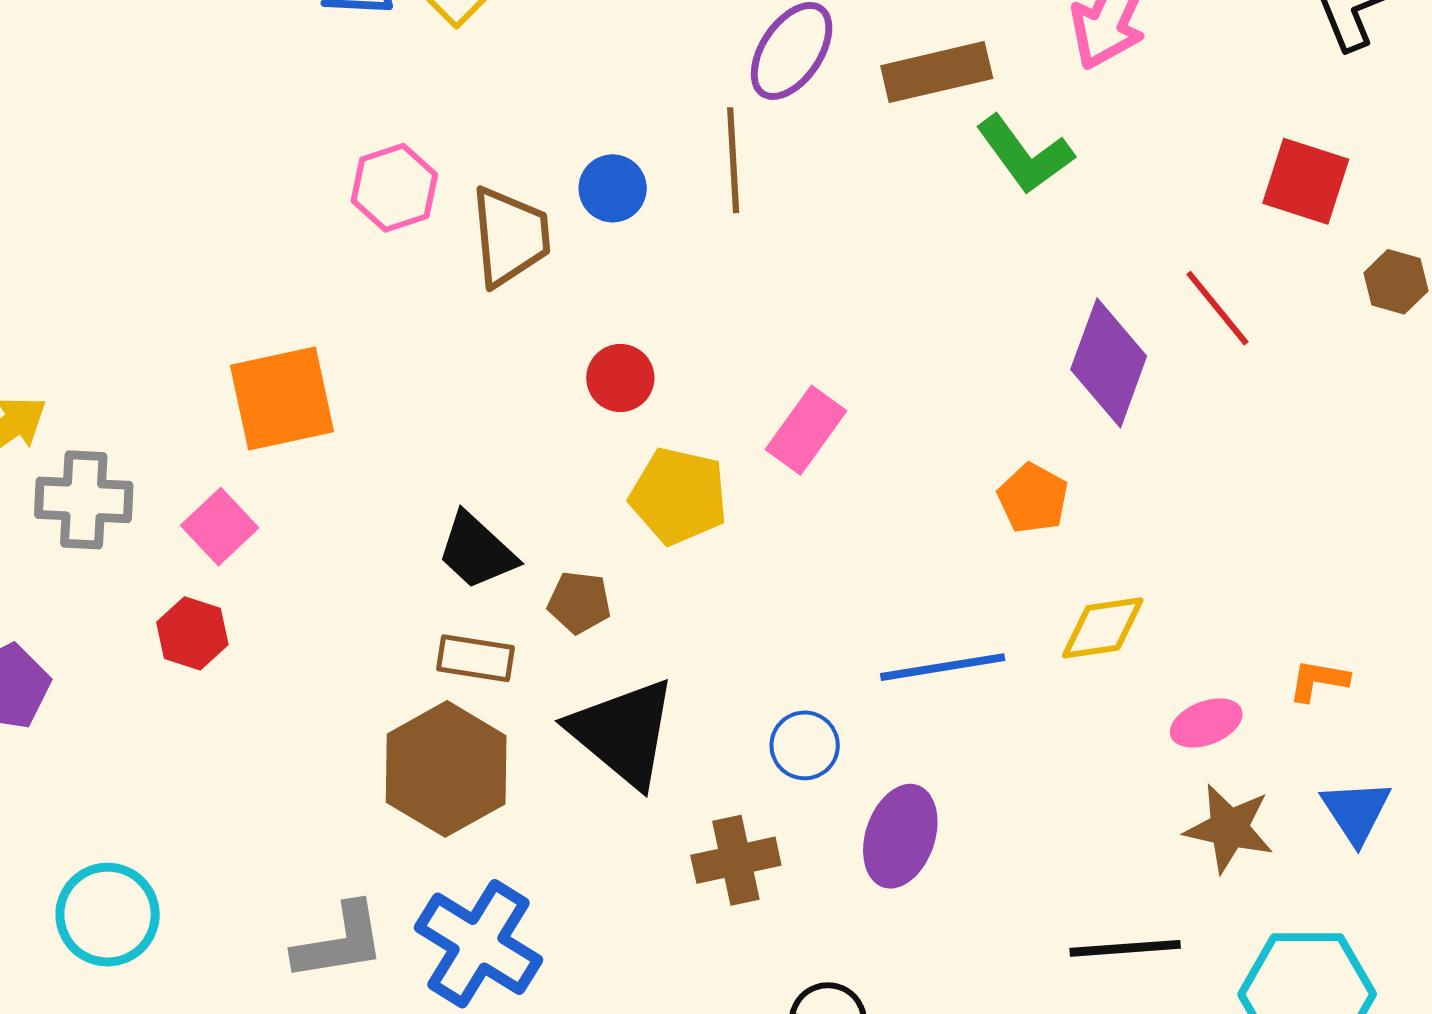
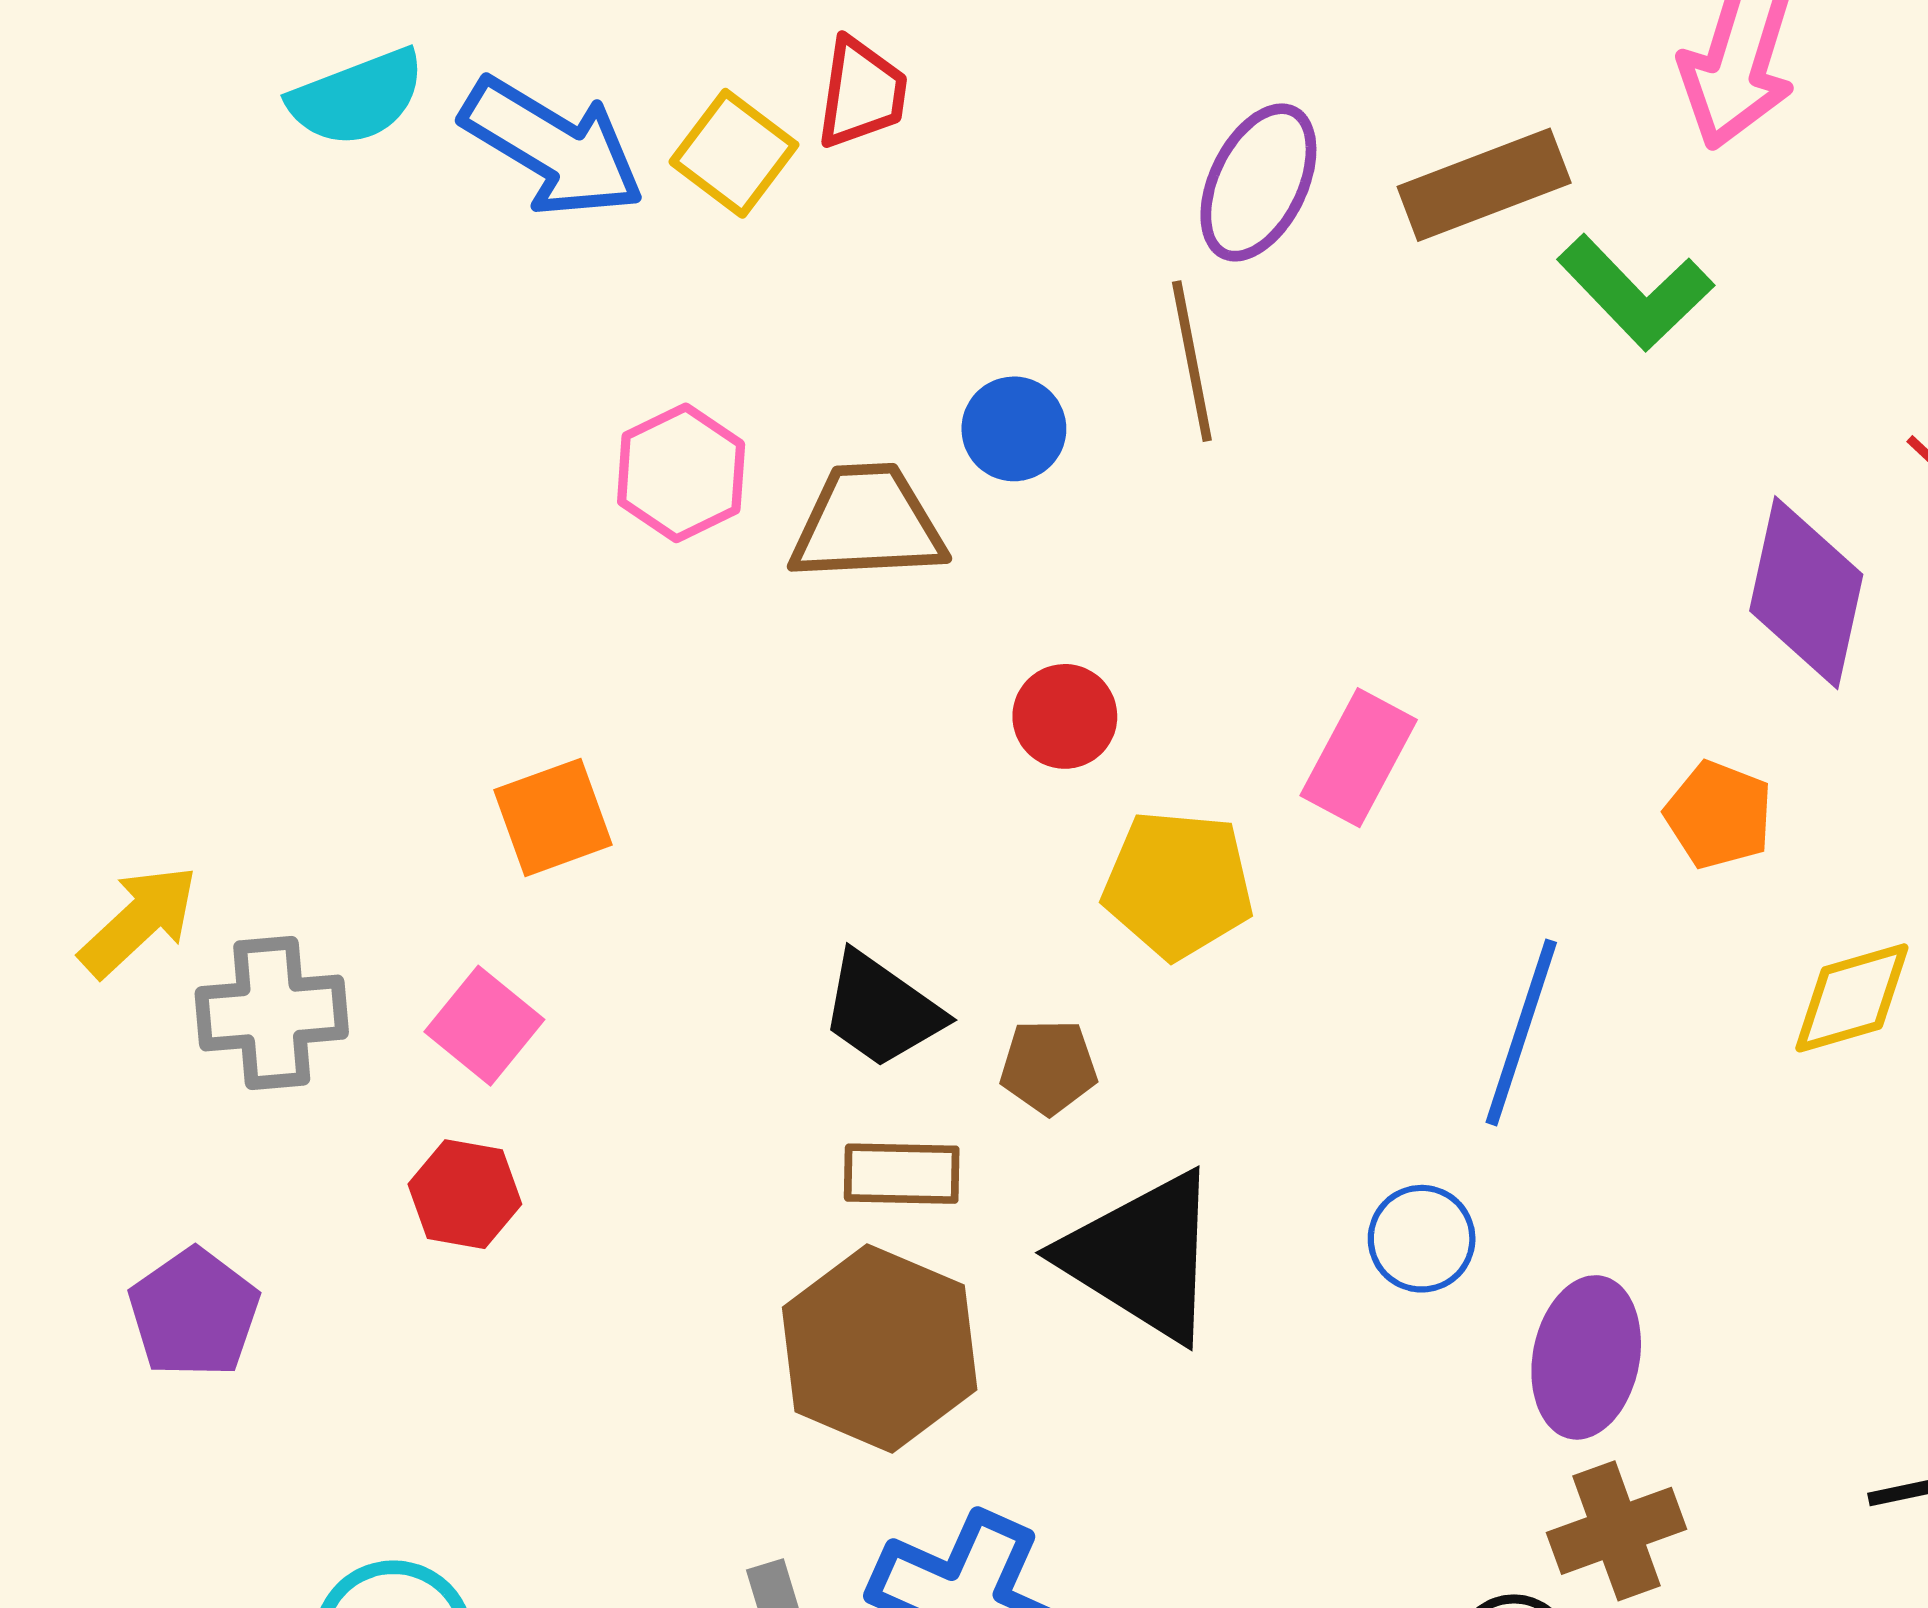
brown trapezoid: (510, 236) -> (868, 523), turned -80
orange square: (282, 398) -> (553, 817), size x0.7
blue line: (943, 667) -> (1521, 1032), moved, turned -55
brown cross: (736, 860) -> (1616, 1531), moved

